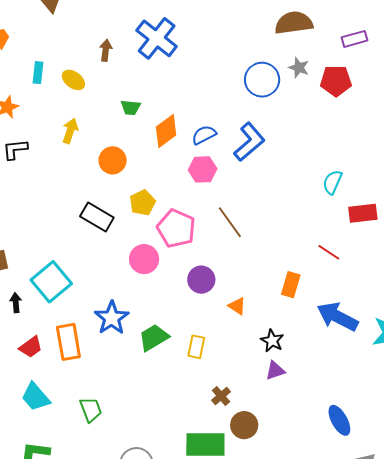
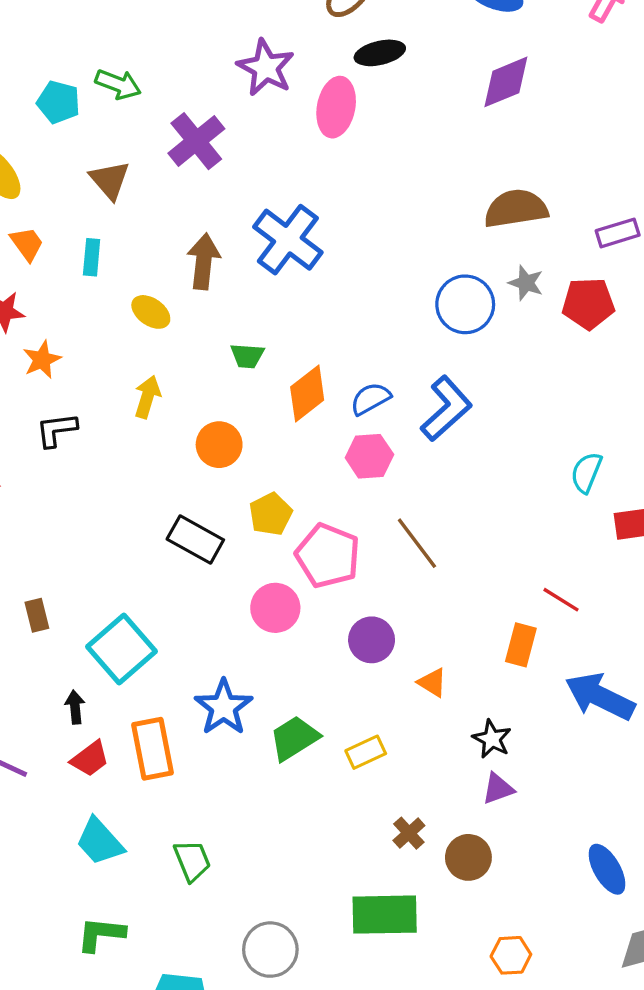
brown arrow: (106, 50) -> (204, 261), size x1.5
cyan rectangle: (38, 73) -> (92, 257), moved
red line: (329, 252) -> (561, 600), moved
black arrow: (16, 303) -> (75, 707), moved
yellow rectangle: (196, 347) -> (366, 752), turned 55
brown circle: (244, 425) -> (468, 857), moved

